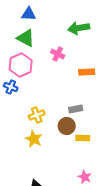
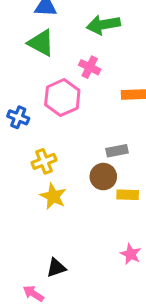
green arrow: (79, 28) -> (103, 25), moved
pink hexagon: (21, 65) -> (62, 98), moved
yellow cross: (37, 115) -> (44, 161), moved

